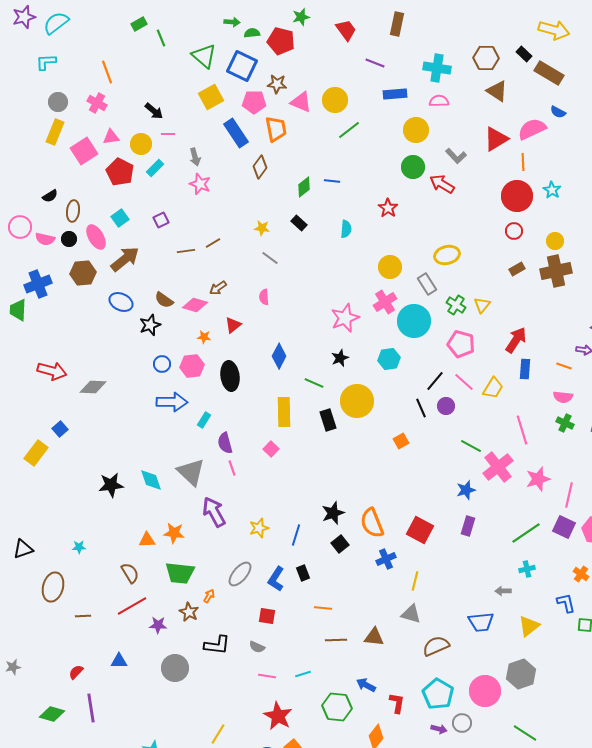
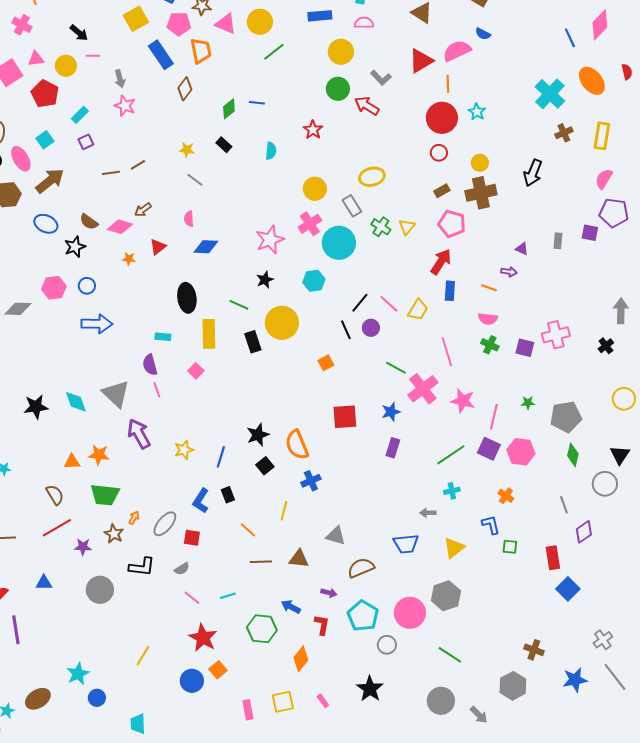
cyan rectangle: (155, 168) -> (80, 115), moved
pink pentagon: (461, 344) -> (452, 224), moved
blue diamond: (279, 356) -> (206, 247), moved, turned 65
pink hexagon: (192, 366) -> (54, 288), moved
black ellipse: (230, 376) -> (187, 298), moved
cyan rectangle: (204, 420) -> (163, 337), moved, turned 63
pink star: (538, 479) -> (463, 401), turned 30
red square: (420, 530) -> (345, 417), moved, turned -32
gray ellipse: (240, 574) -> (165, 524), moved
yellow line: (415, 581) -> (284, 511), moved
orange line: (323, 608) -> (248, 530), turned 36
gray semicircle: (257, 647) -> (182, 569), turned -56
pink line: (267, 676) -> (192, 598), turned 30
purple arrow: (439, 729) -> (329, 593), moved

